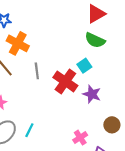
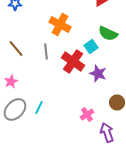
green semicircle: (95, 40) -> (108, 34), moved
orange cross: (18, 43) -> (60, 24), moved

